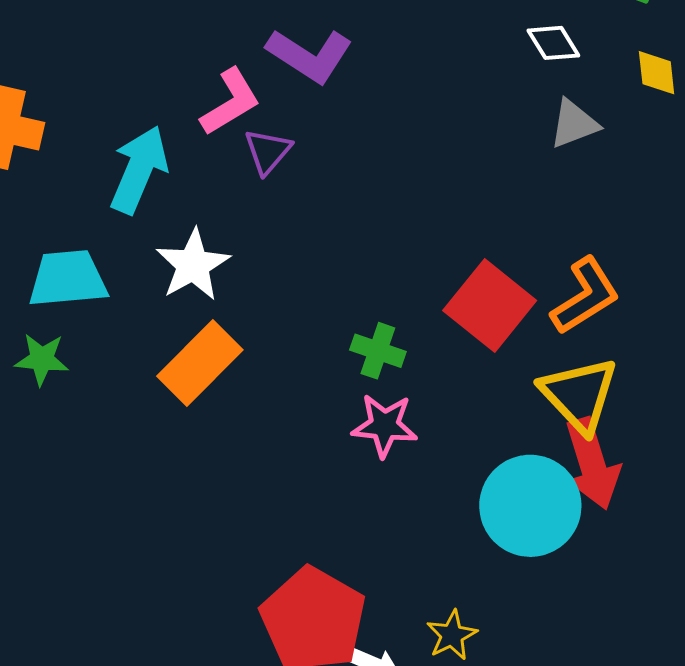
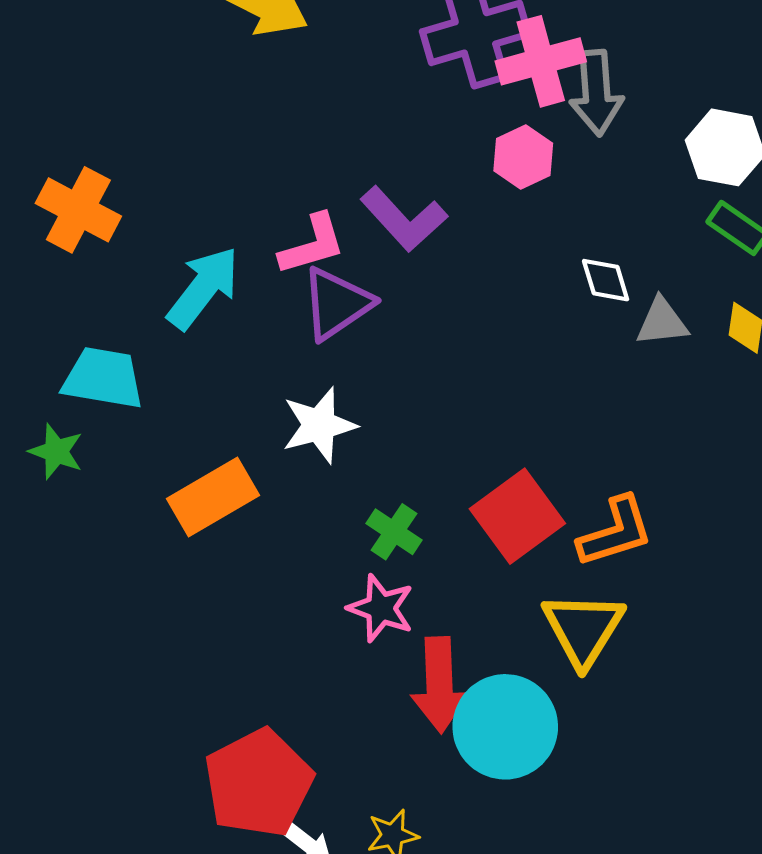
white diamond: (553, 43) -> (606, 280), moved
gray triangle: (574, 124) -> (662, 322), moved
purple triangle: (268, 151) -> (337, 304), size x1.5
white star: (193, 265) -> (319, 425), moved
red arrow: (592, 464) -> (439, 685), moved

